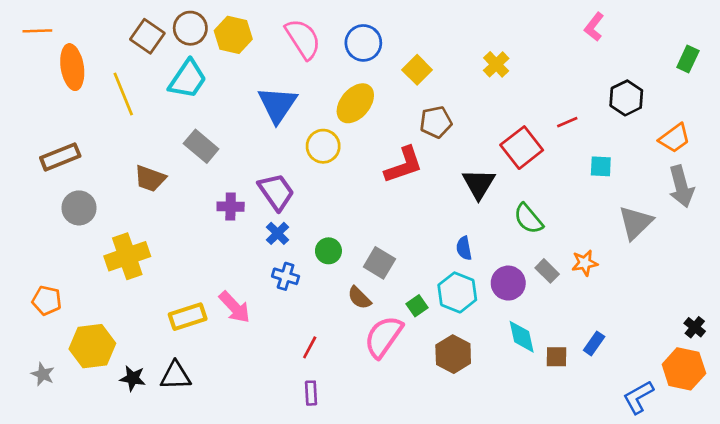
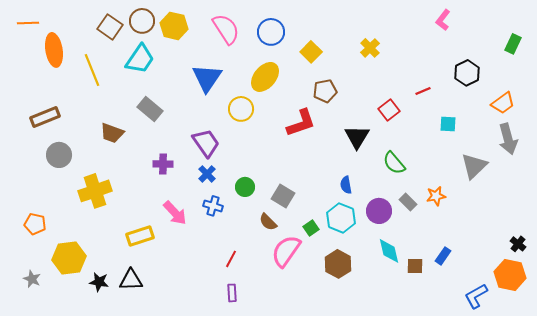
red square: (522, 148) -> (389, 110), size x0.7
purple cross: (231, 207) -> (163, 164), moved
pink arrow: (235, 307) -> (175, 213), moved

